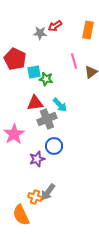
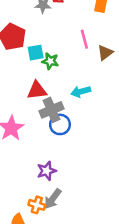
cyan arrow: (60, 105) -> (81, 92), moved, turned 119
blue circle: (54, 146) -> (60, 124), moved
purple star: (37, 159) -> (47, 171), moved

